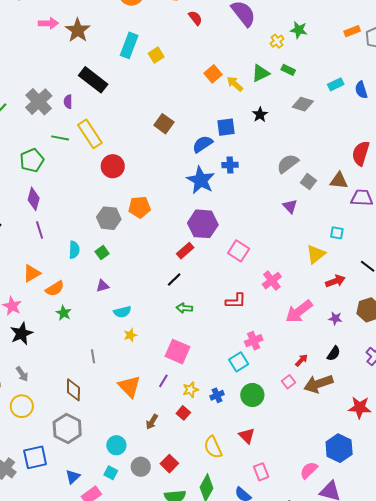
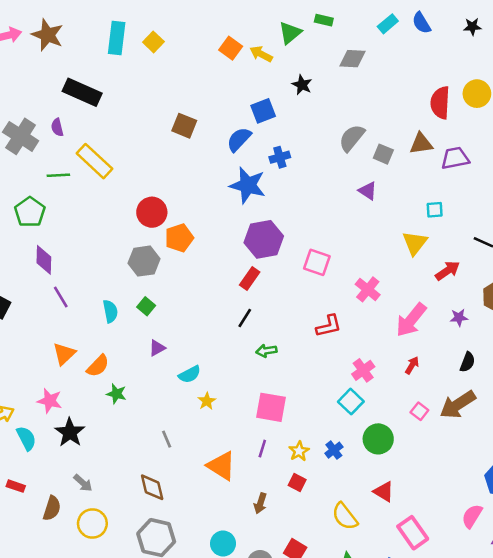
red circle: (113, 166) -> (152, 212), moved
red arrow: (301, 360) -> (412, 365), moved
pink rectangle: (261, 472) -> (413, 533), size x1.4

